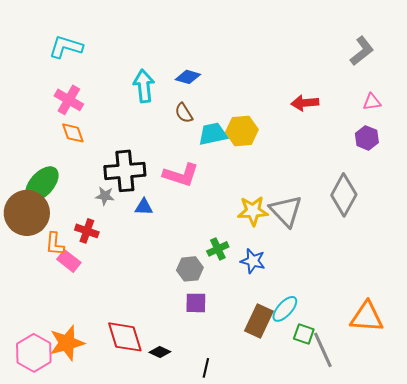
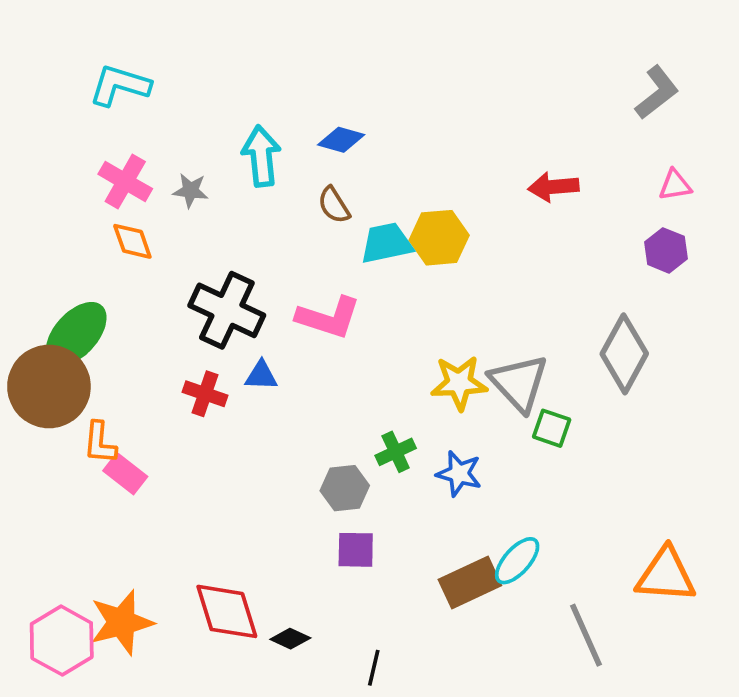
black cross: (125, 171) -> (227, 310), turned 30
gray star: (105, 196) -> (191, 191), moved
red cross: (87, 231) -> (205, 394), moved
brown rectangle: (259, 321) -> (470, 582), turned 40
green square: (304, 334) -> (552, 428), moved

